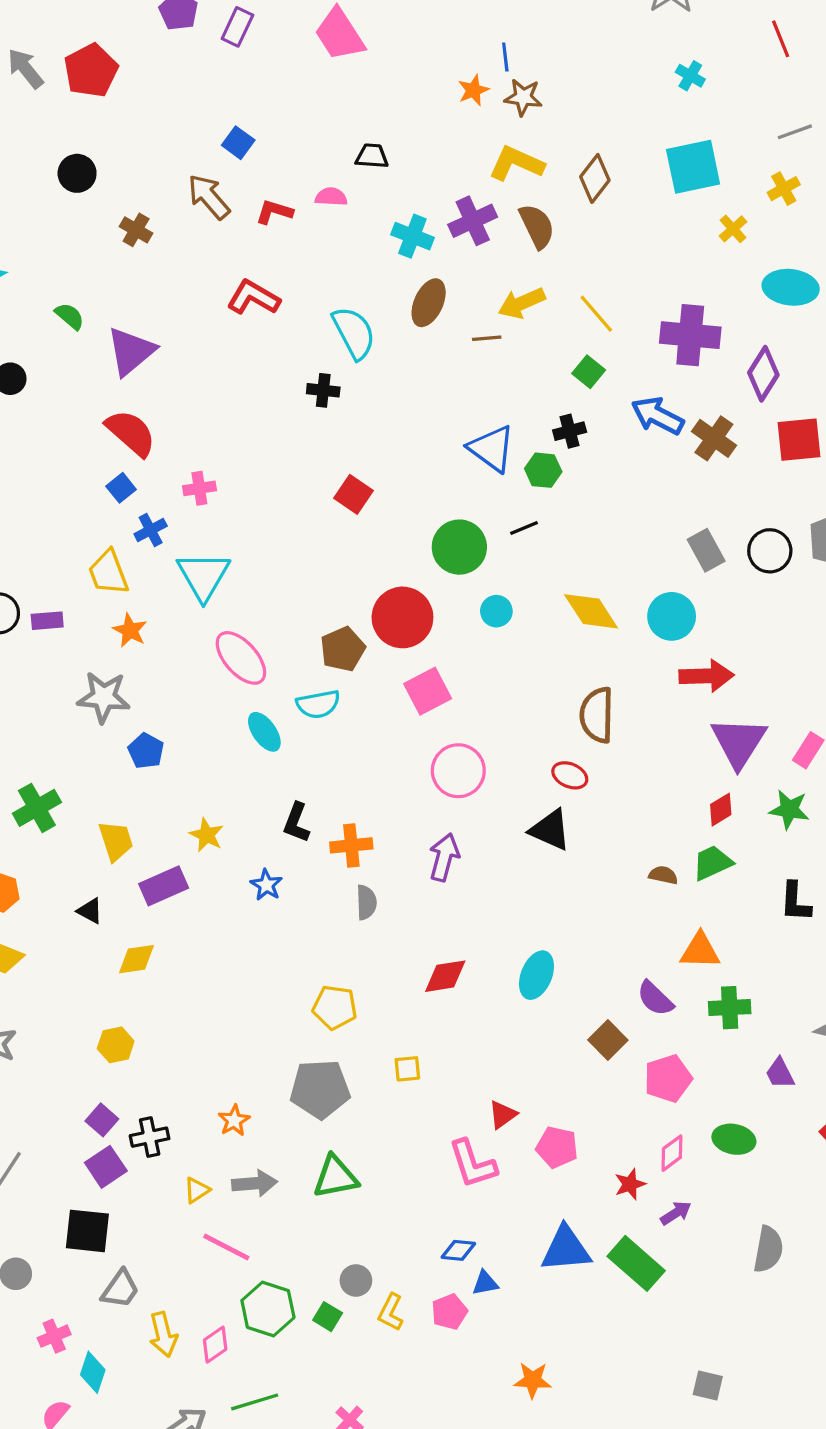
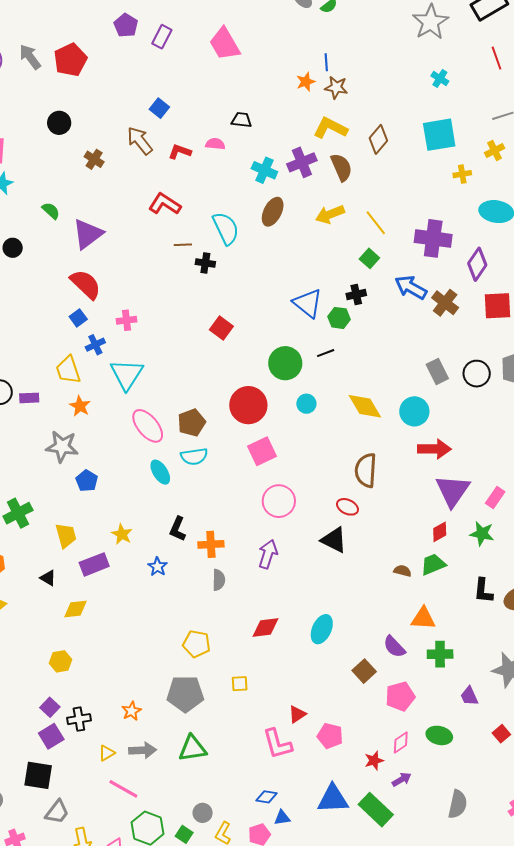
yellow cross: (733, 229) -> (462, 174), turned 30
brown line: (487, 338) -> (183, 245), moved
brown pentagon: (343, 649) -> (192, 423), moved

